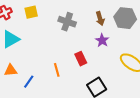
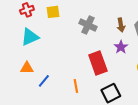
red rectangle: (81, 59) -> (98, 63), size x1.6
orange line: (57, 70) -> (76, 86), moved

